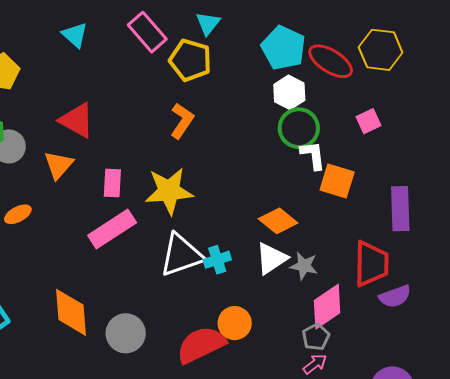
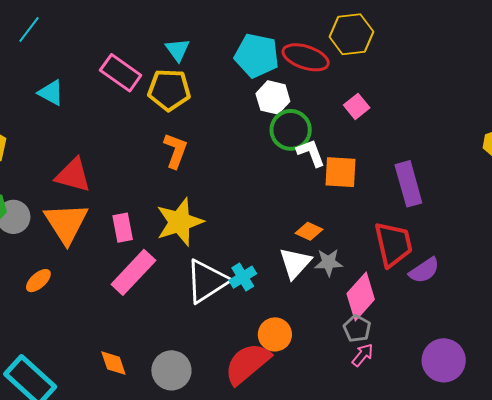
orange triangle: (59, 165) -> (66, 223), size x1.5
orange diamond: (278, 221) -> (309, 231), moved, size x0.7
orange diamond: (71, 312) -> (113, 363), size x0.6

